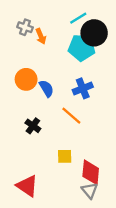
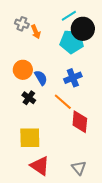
black cross: (33, 126) -> (29, 98), moved
yellow square: (65, 156) -> (30, 138), moved, size x1.6
red diamond: (91, 172) -> (80, 122), moved
red triangle: (27, 186) -> (40, 166), moved

